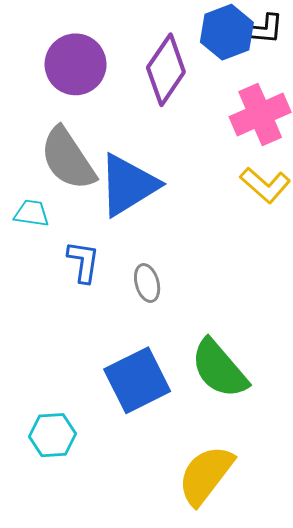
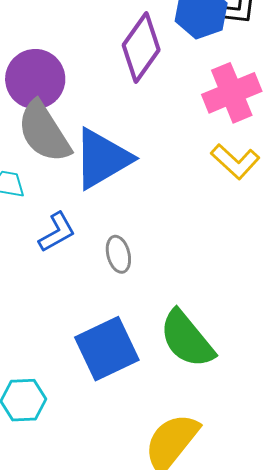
purple circle: (76, 64) -> (35, 79), moved
blue L-shape: (83, 262) -> (57, 232), turned 51

